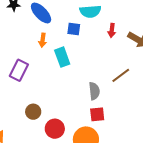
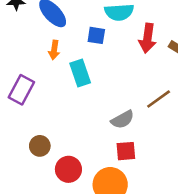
red arrow: (112, 30) -> (147, 38), size x1.5
gray semicircle: (94, 91) -> (123, 120), turned 66

